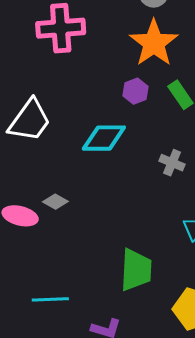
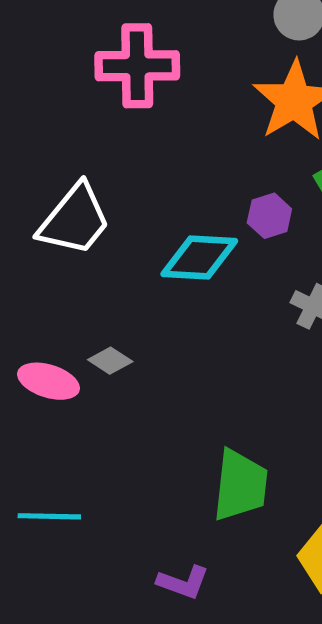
purple hexagon: (135, 91) -> (269, 216), moved
cyan line: (50, 299) -> (49, 516), moved

